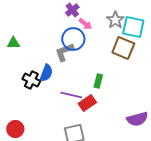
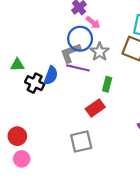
gray star: (115, 20) -> (100, 52), moved
green triangle: (13, 43) -> (17, 65), moved
purple line: (71, 95) -> (78, 68), moved

